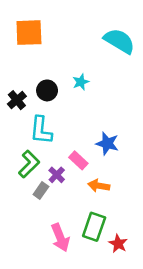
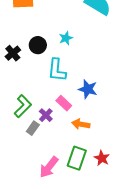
cyan L-shape: (41, 130) -> (57, 70), moved
pink arrow: (60, 238) -> (49, 167), turned 60
red star: (118, 244) -> (102, 158), moved

